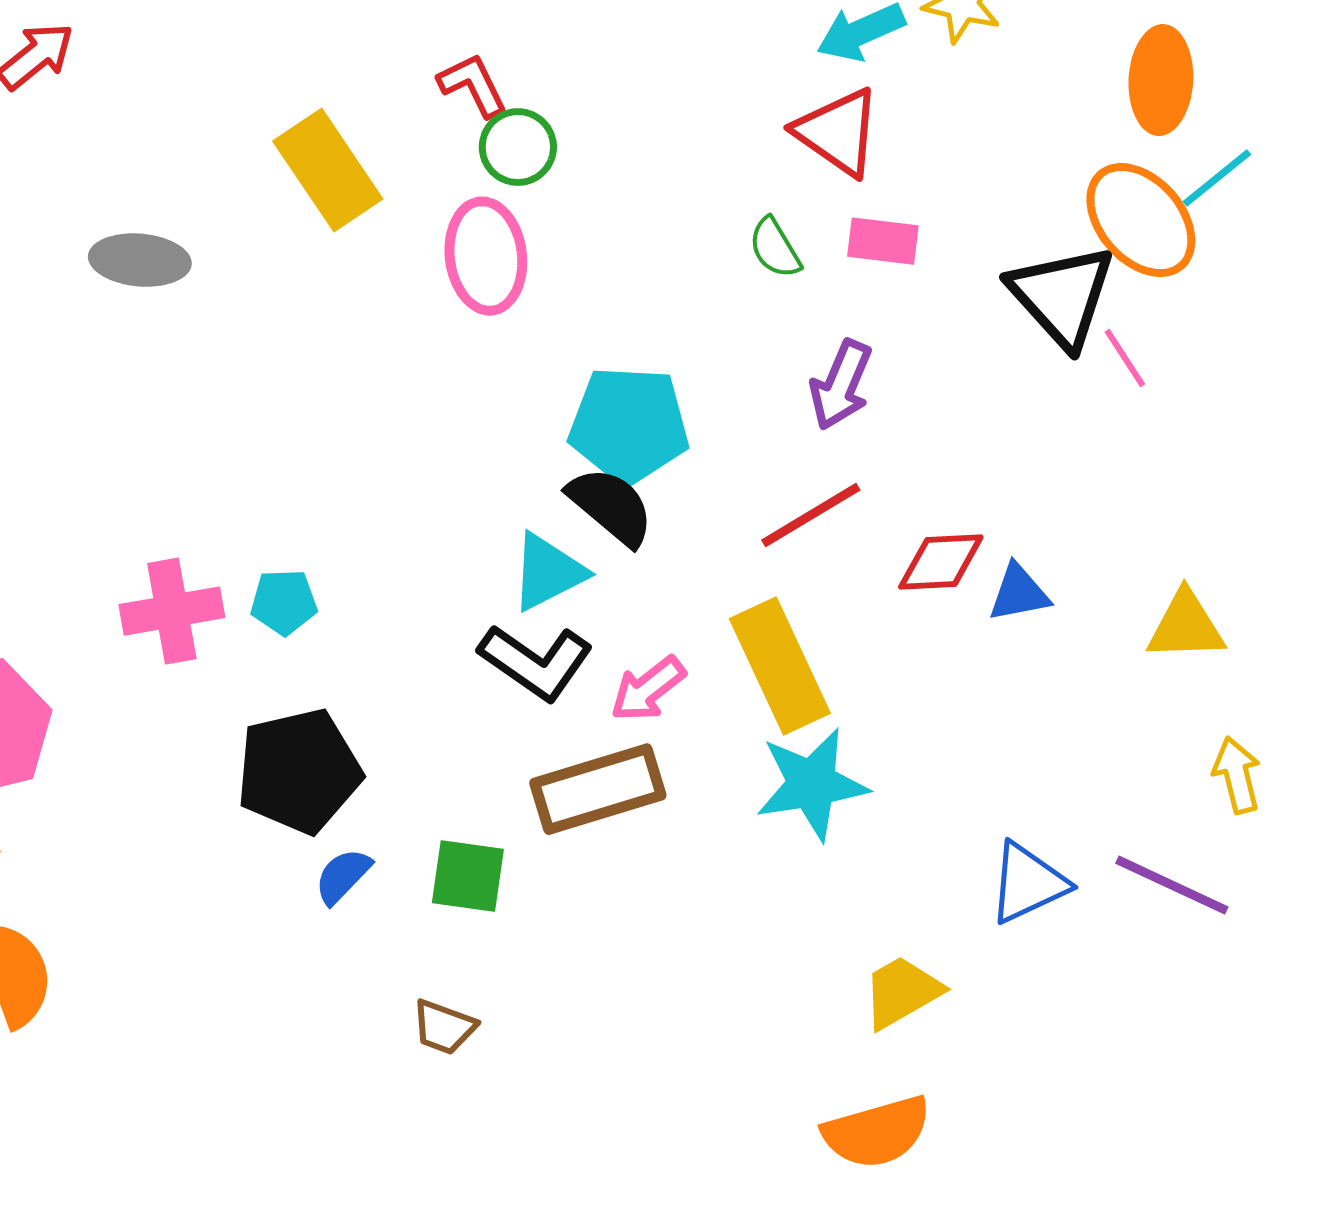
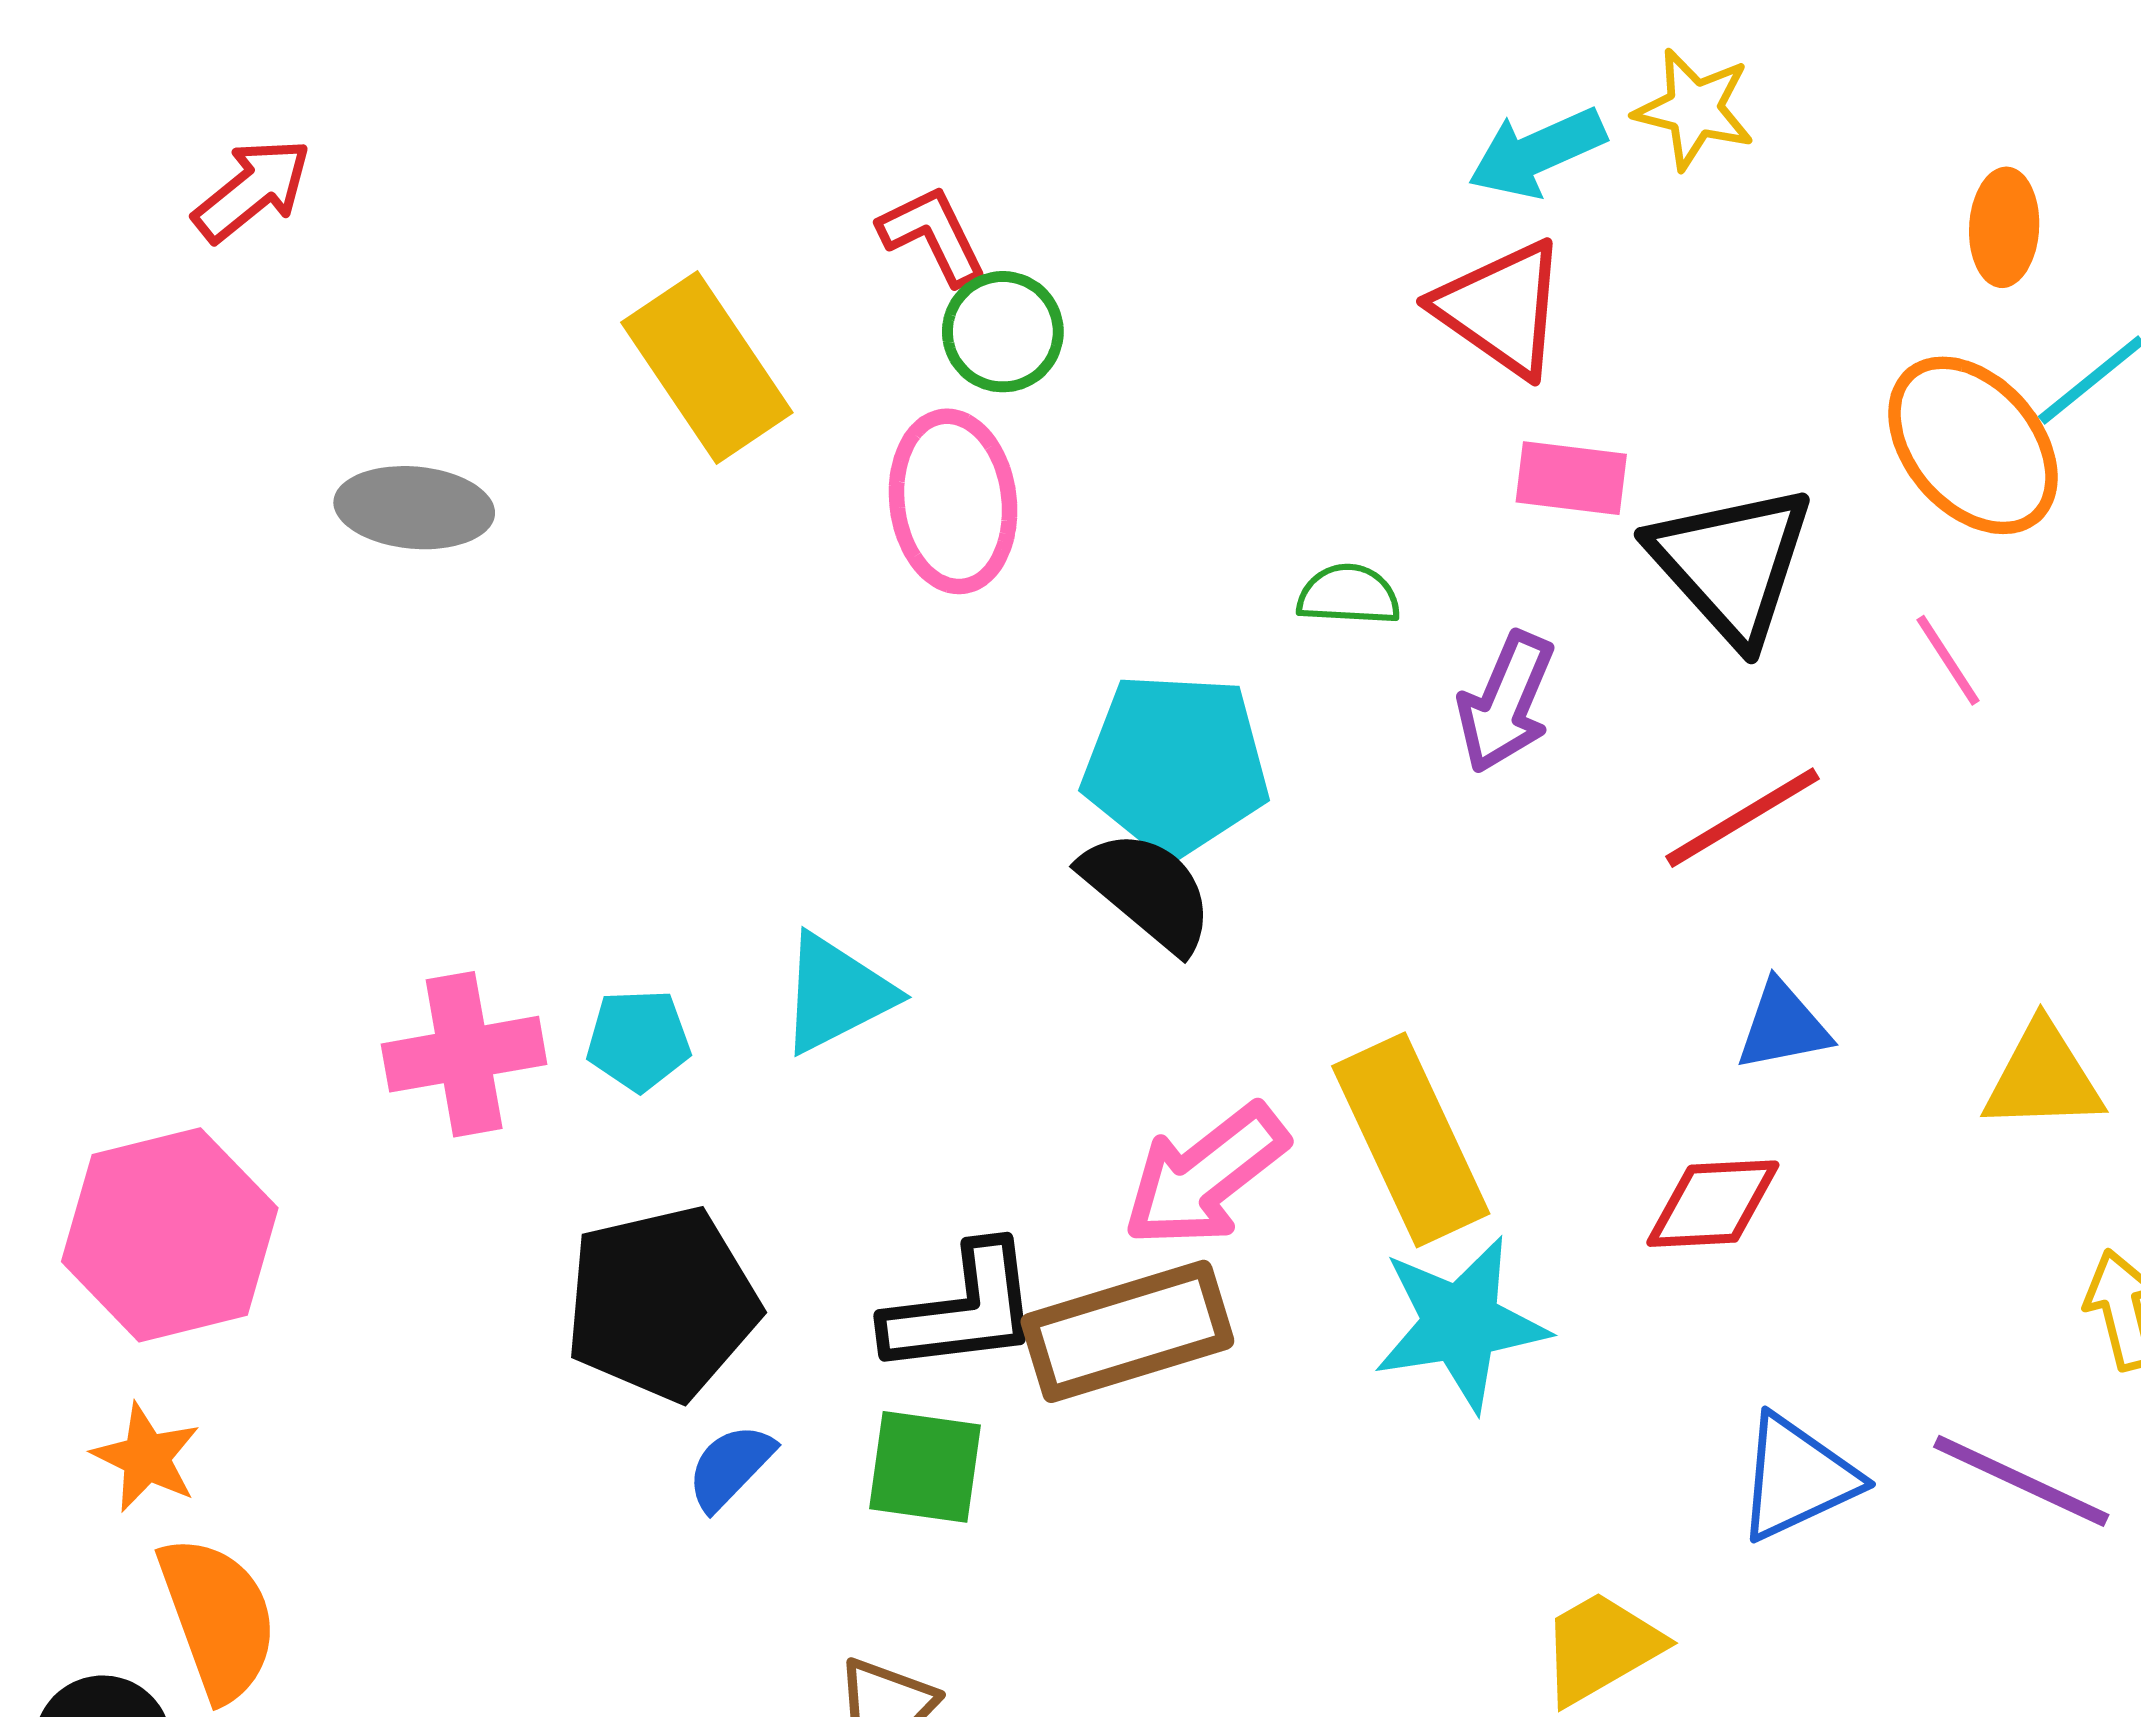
orange ellipse: (1161, 80) -> (2004, 227), size x0.7
green semicircle: (775, 248) -> (1349, 595), moved, turned 124
black triangle: (1062, 296) -> (1732, 564), moved
red line: (811, 515) -> (1743, 818), moved
red diamond: (941, 562) -> (1713, 1204), moved
cyan triangle: (548, 572) -> (836, 993), moved
black L-shape: (536, 662) -> (962, 1310), moved, turned -42
pink arrow: (648, 689) -> (1205, 1176), size x1.4

